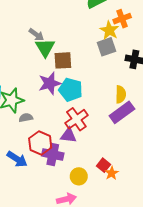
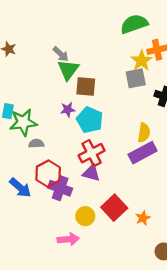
purple star: (50, 83) -> (68, 110), size x0.6
purple triangle: (68, 135) -> (91, 173), moved
red square: (104, 165) -> (114, 208), size x1.6
orange star: (112, 173) -> (143, 218), moved

